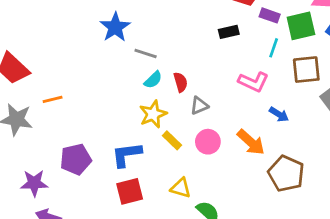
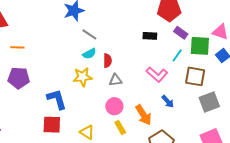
yellow rectangle: (172, 140) -> (120, 127), moved
blue L-shape: (127, 155) -> (57, 99), turned 65
purple pentagon: (76, 159) -> (19, 78), moved

